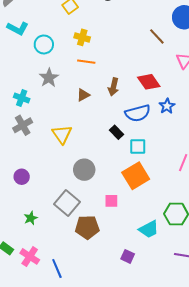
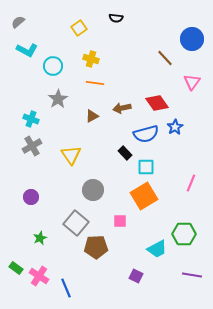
brown arrow: (113, 87) -> (122, 108), turned 66

